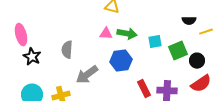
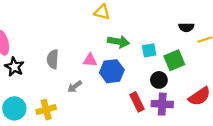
pink triangle: (106, 34) -> (90, 60), moved
black circle: (197, 61) -> (159, 80), moved
gray arrow: (87, 75) -> (75, 87), size x0.6

